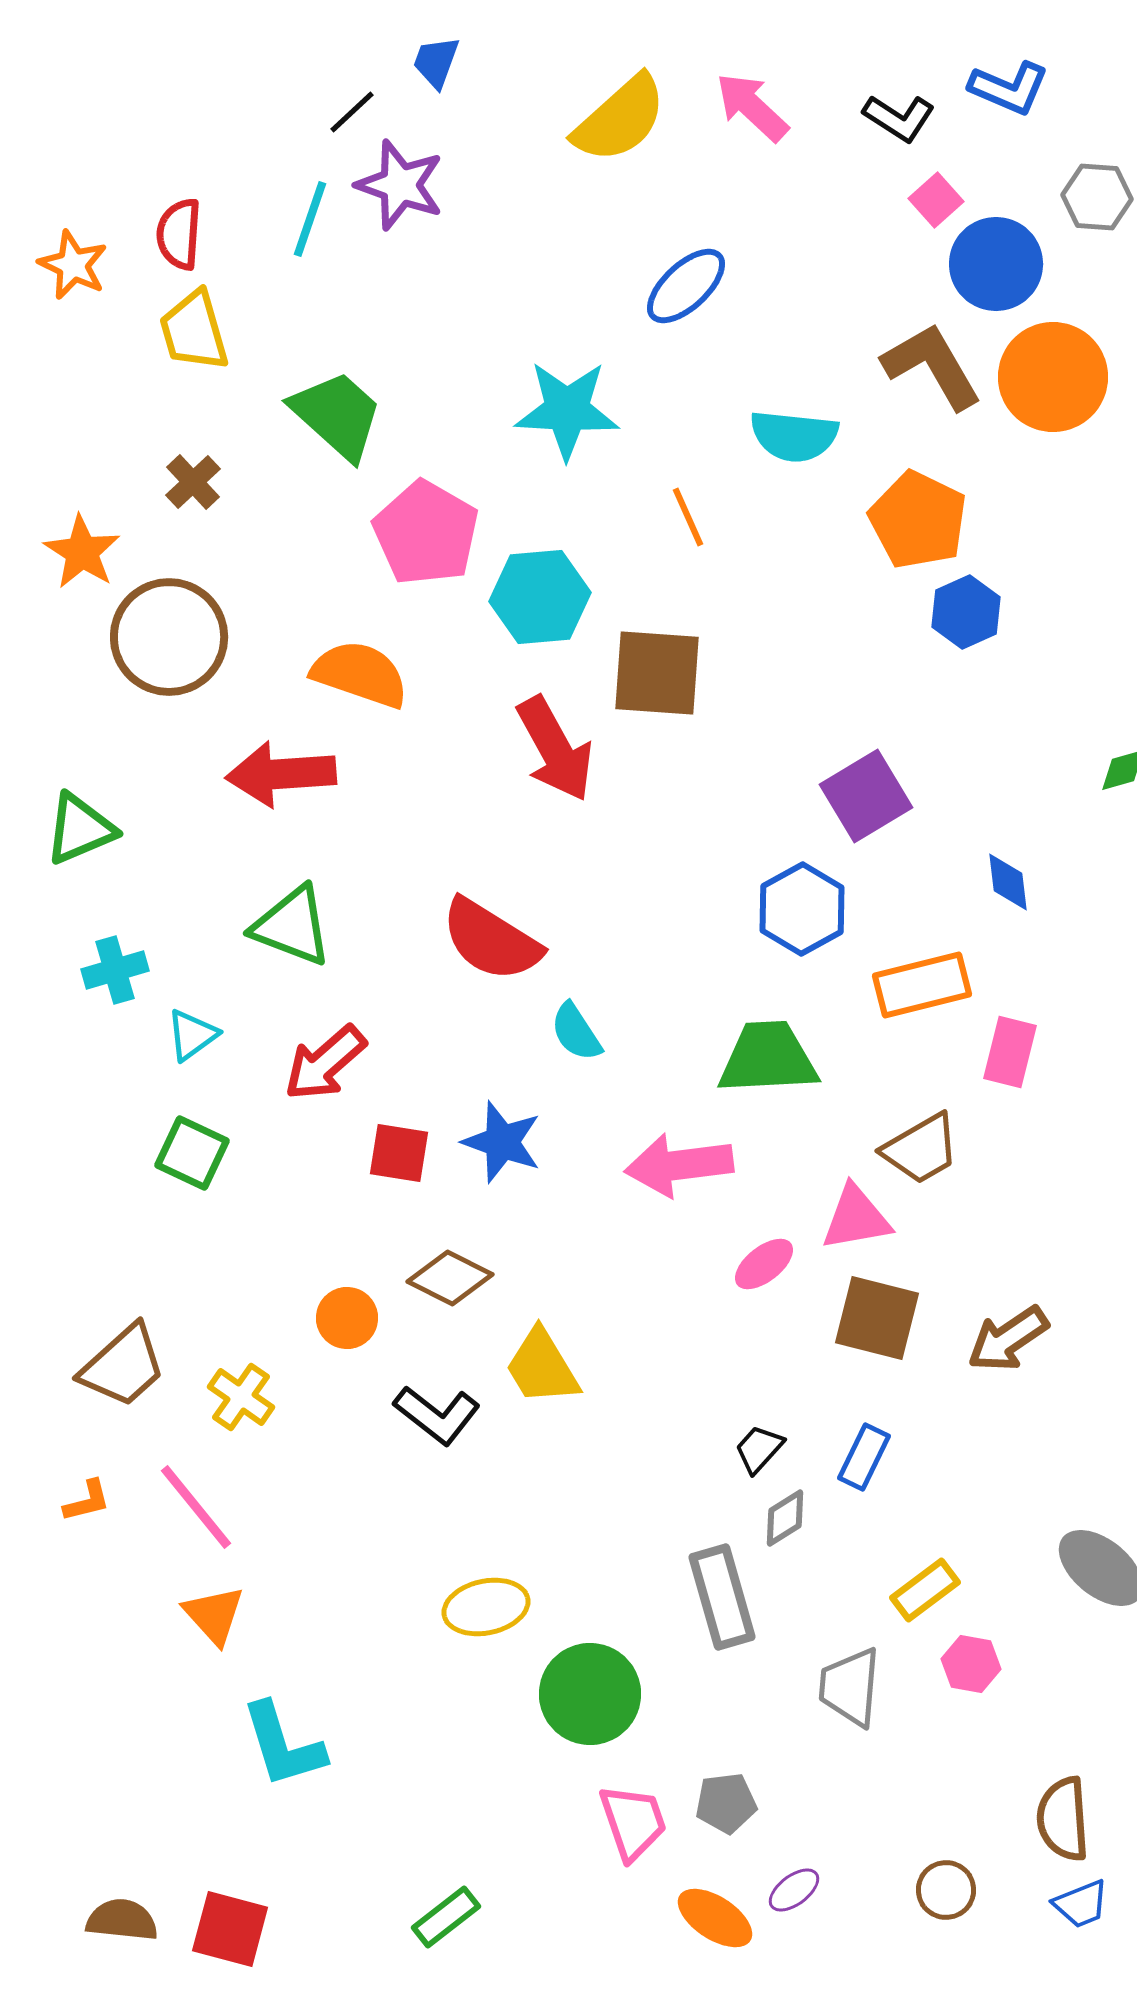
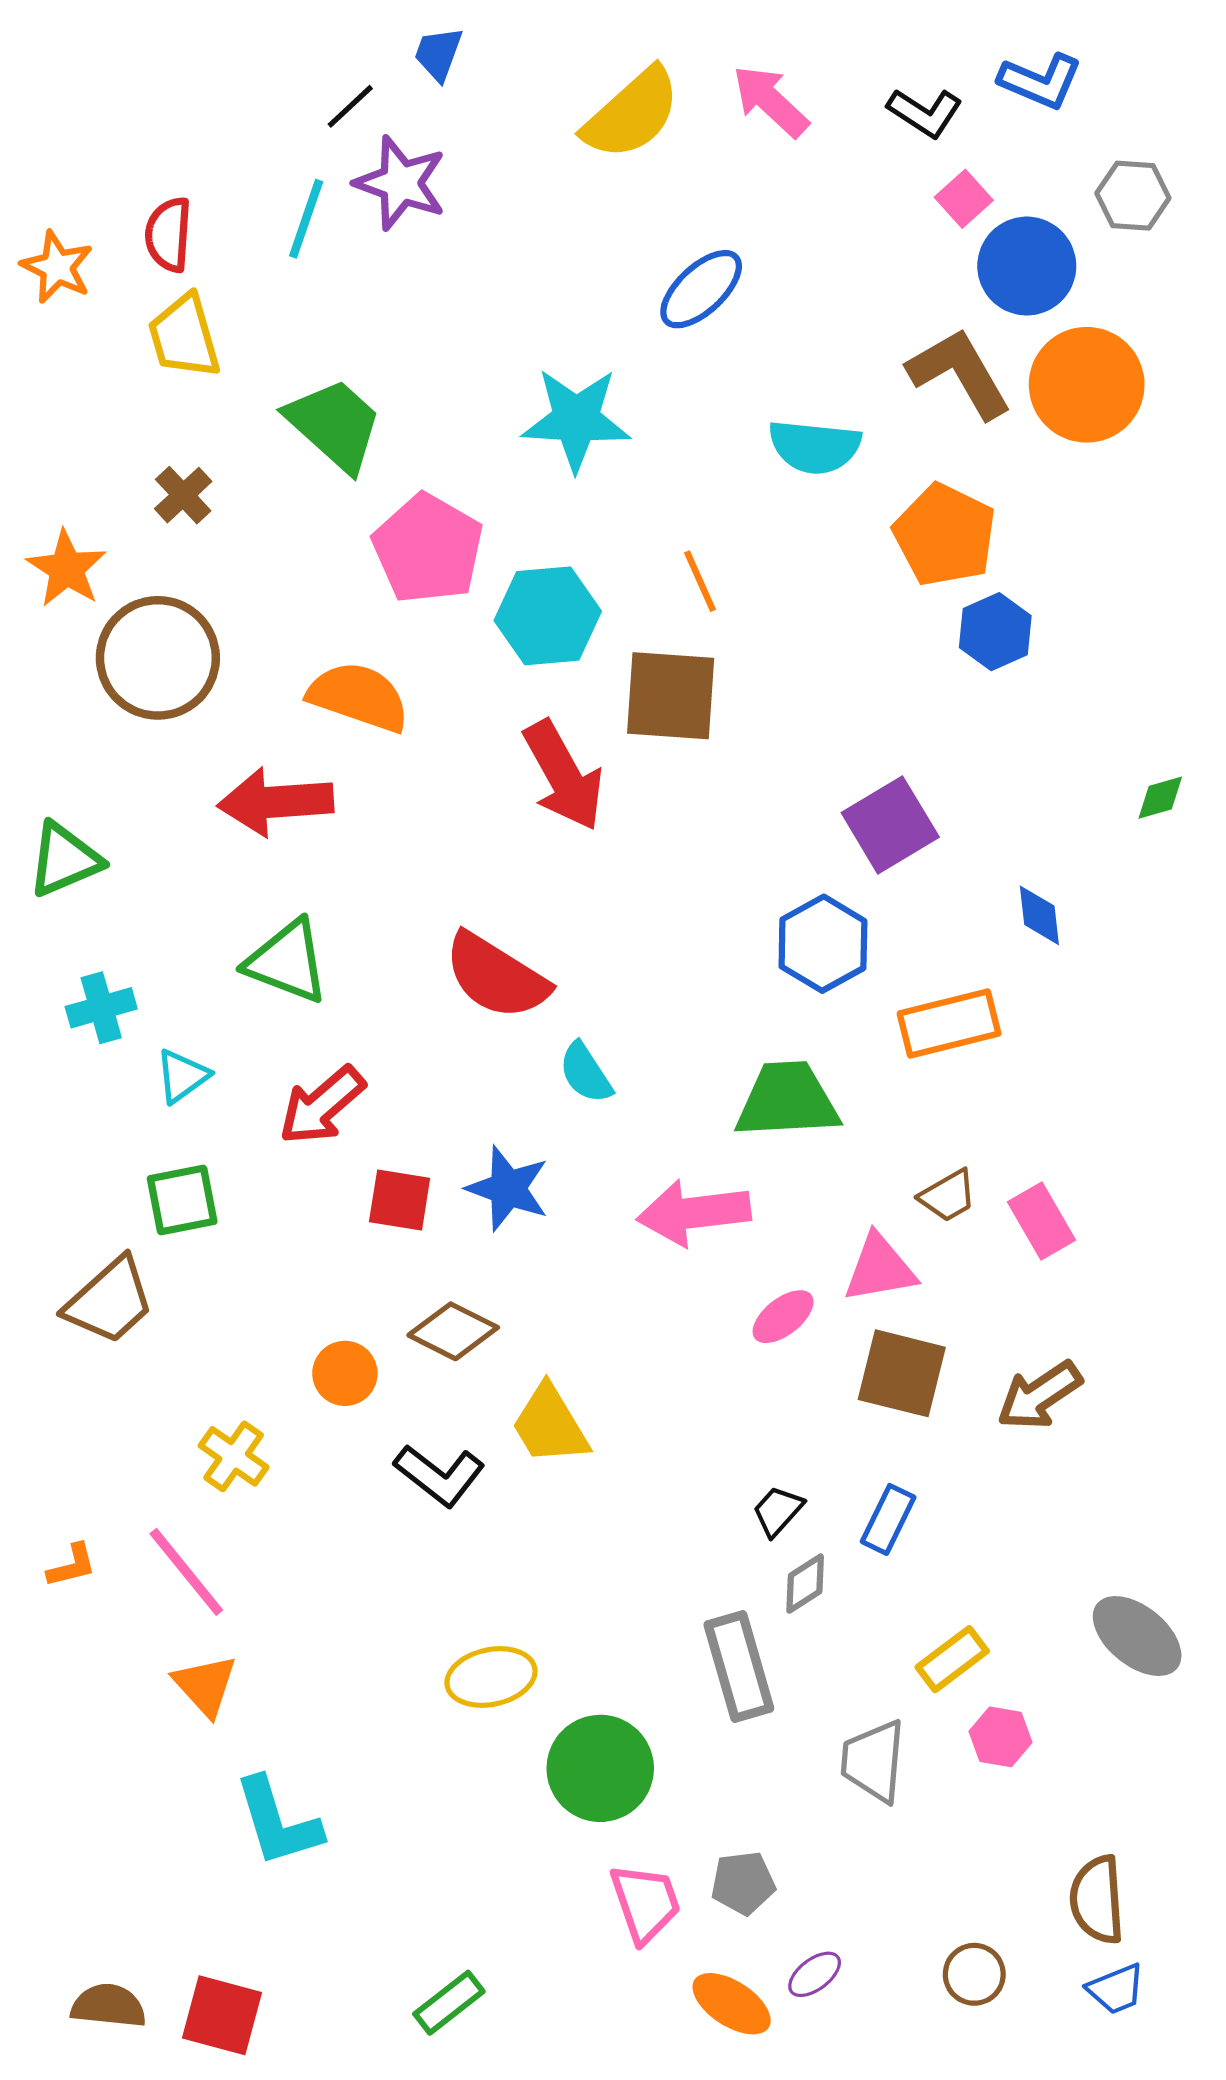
orange line: (688, 517) -> (700, 581), moved
pink rectangle: (1010, 1052) -> (1041, 1221), moved, turned -44
brown trapezoid: (921, 1149) -> (948, 1196), size x0.7
green square: (192, 1153) -> (182, 1200), turned -36
brown trapezoid: (123, 1366) -> (110, 1301), moved

